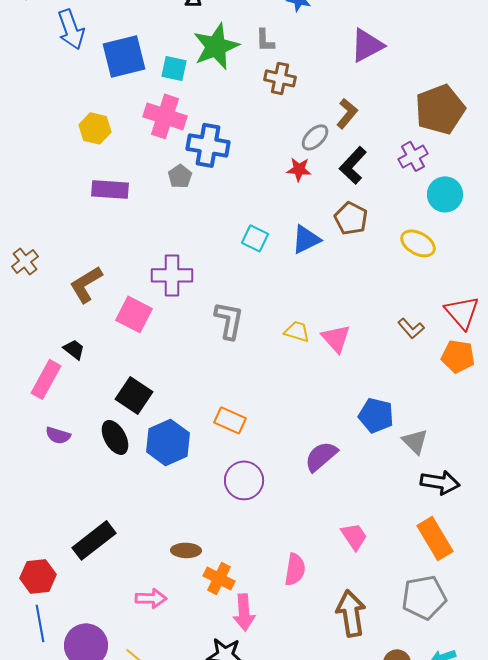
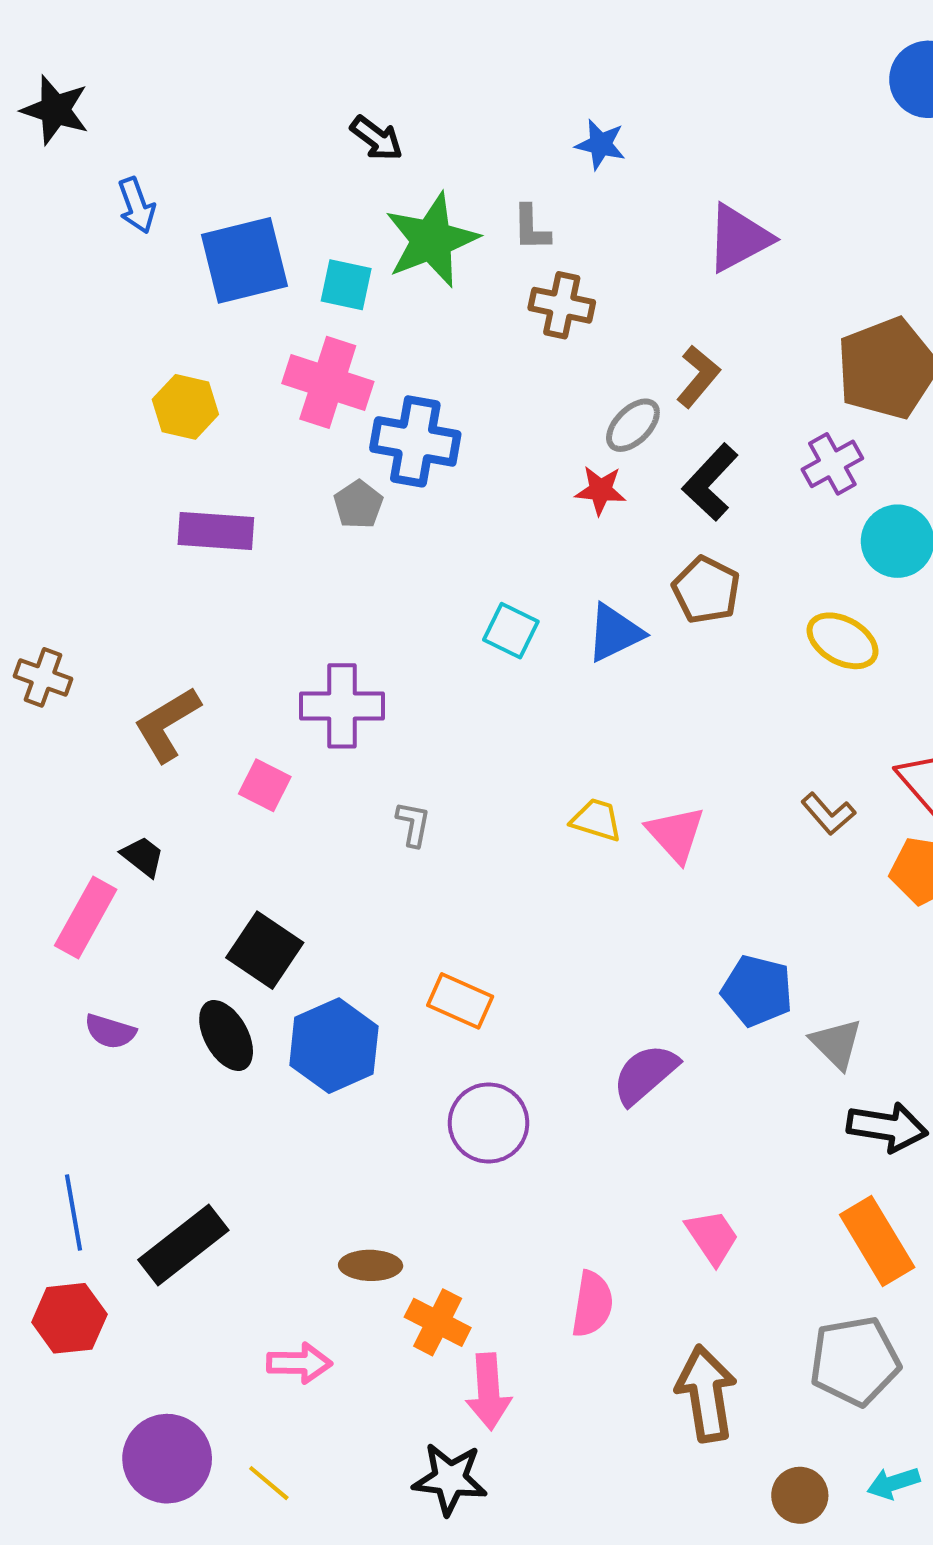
blue arrow: (71, 29) -> (137, 205), size x0.7
brown cross: (25, 261) -> (43, 677), turned -32
pink square: (134, 314) -> (265, 785), size x0.7
gray L-shape: (229, 320) -> (413, 824), moved, size x0.6
blue line: (40, 623) -> (74, 1213), moved

